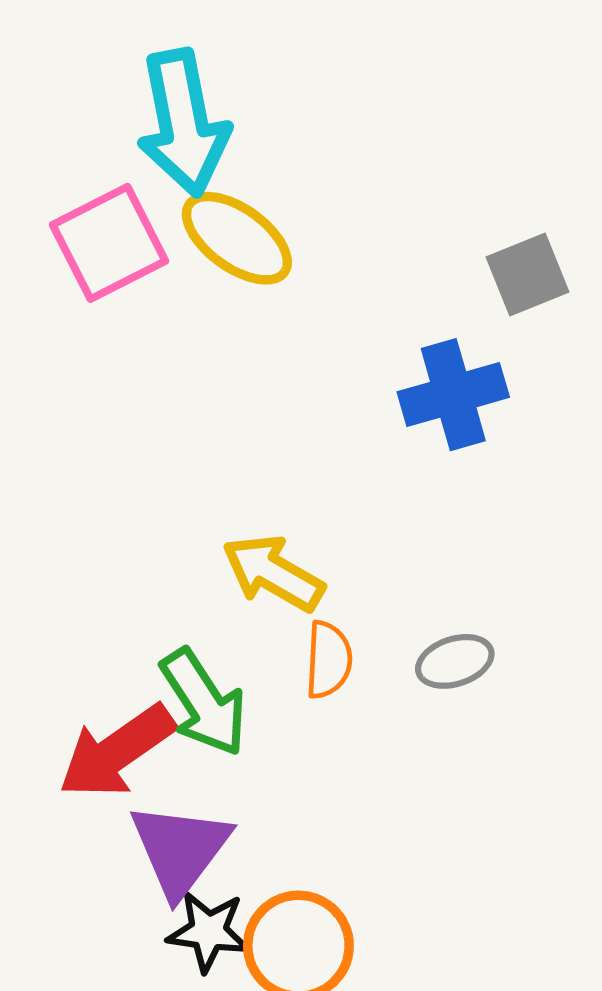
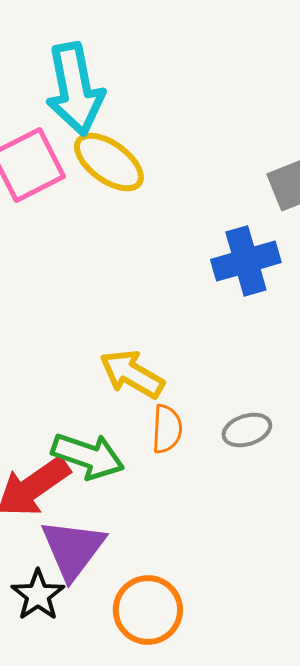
green arrow: (204, 702) -> (88, 456), turned -38
black star: (208, 931) -> (38, 595), moved, turned 30

